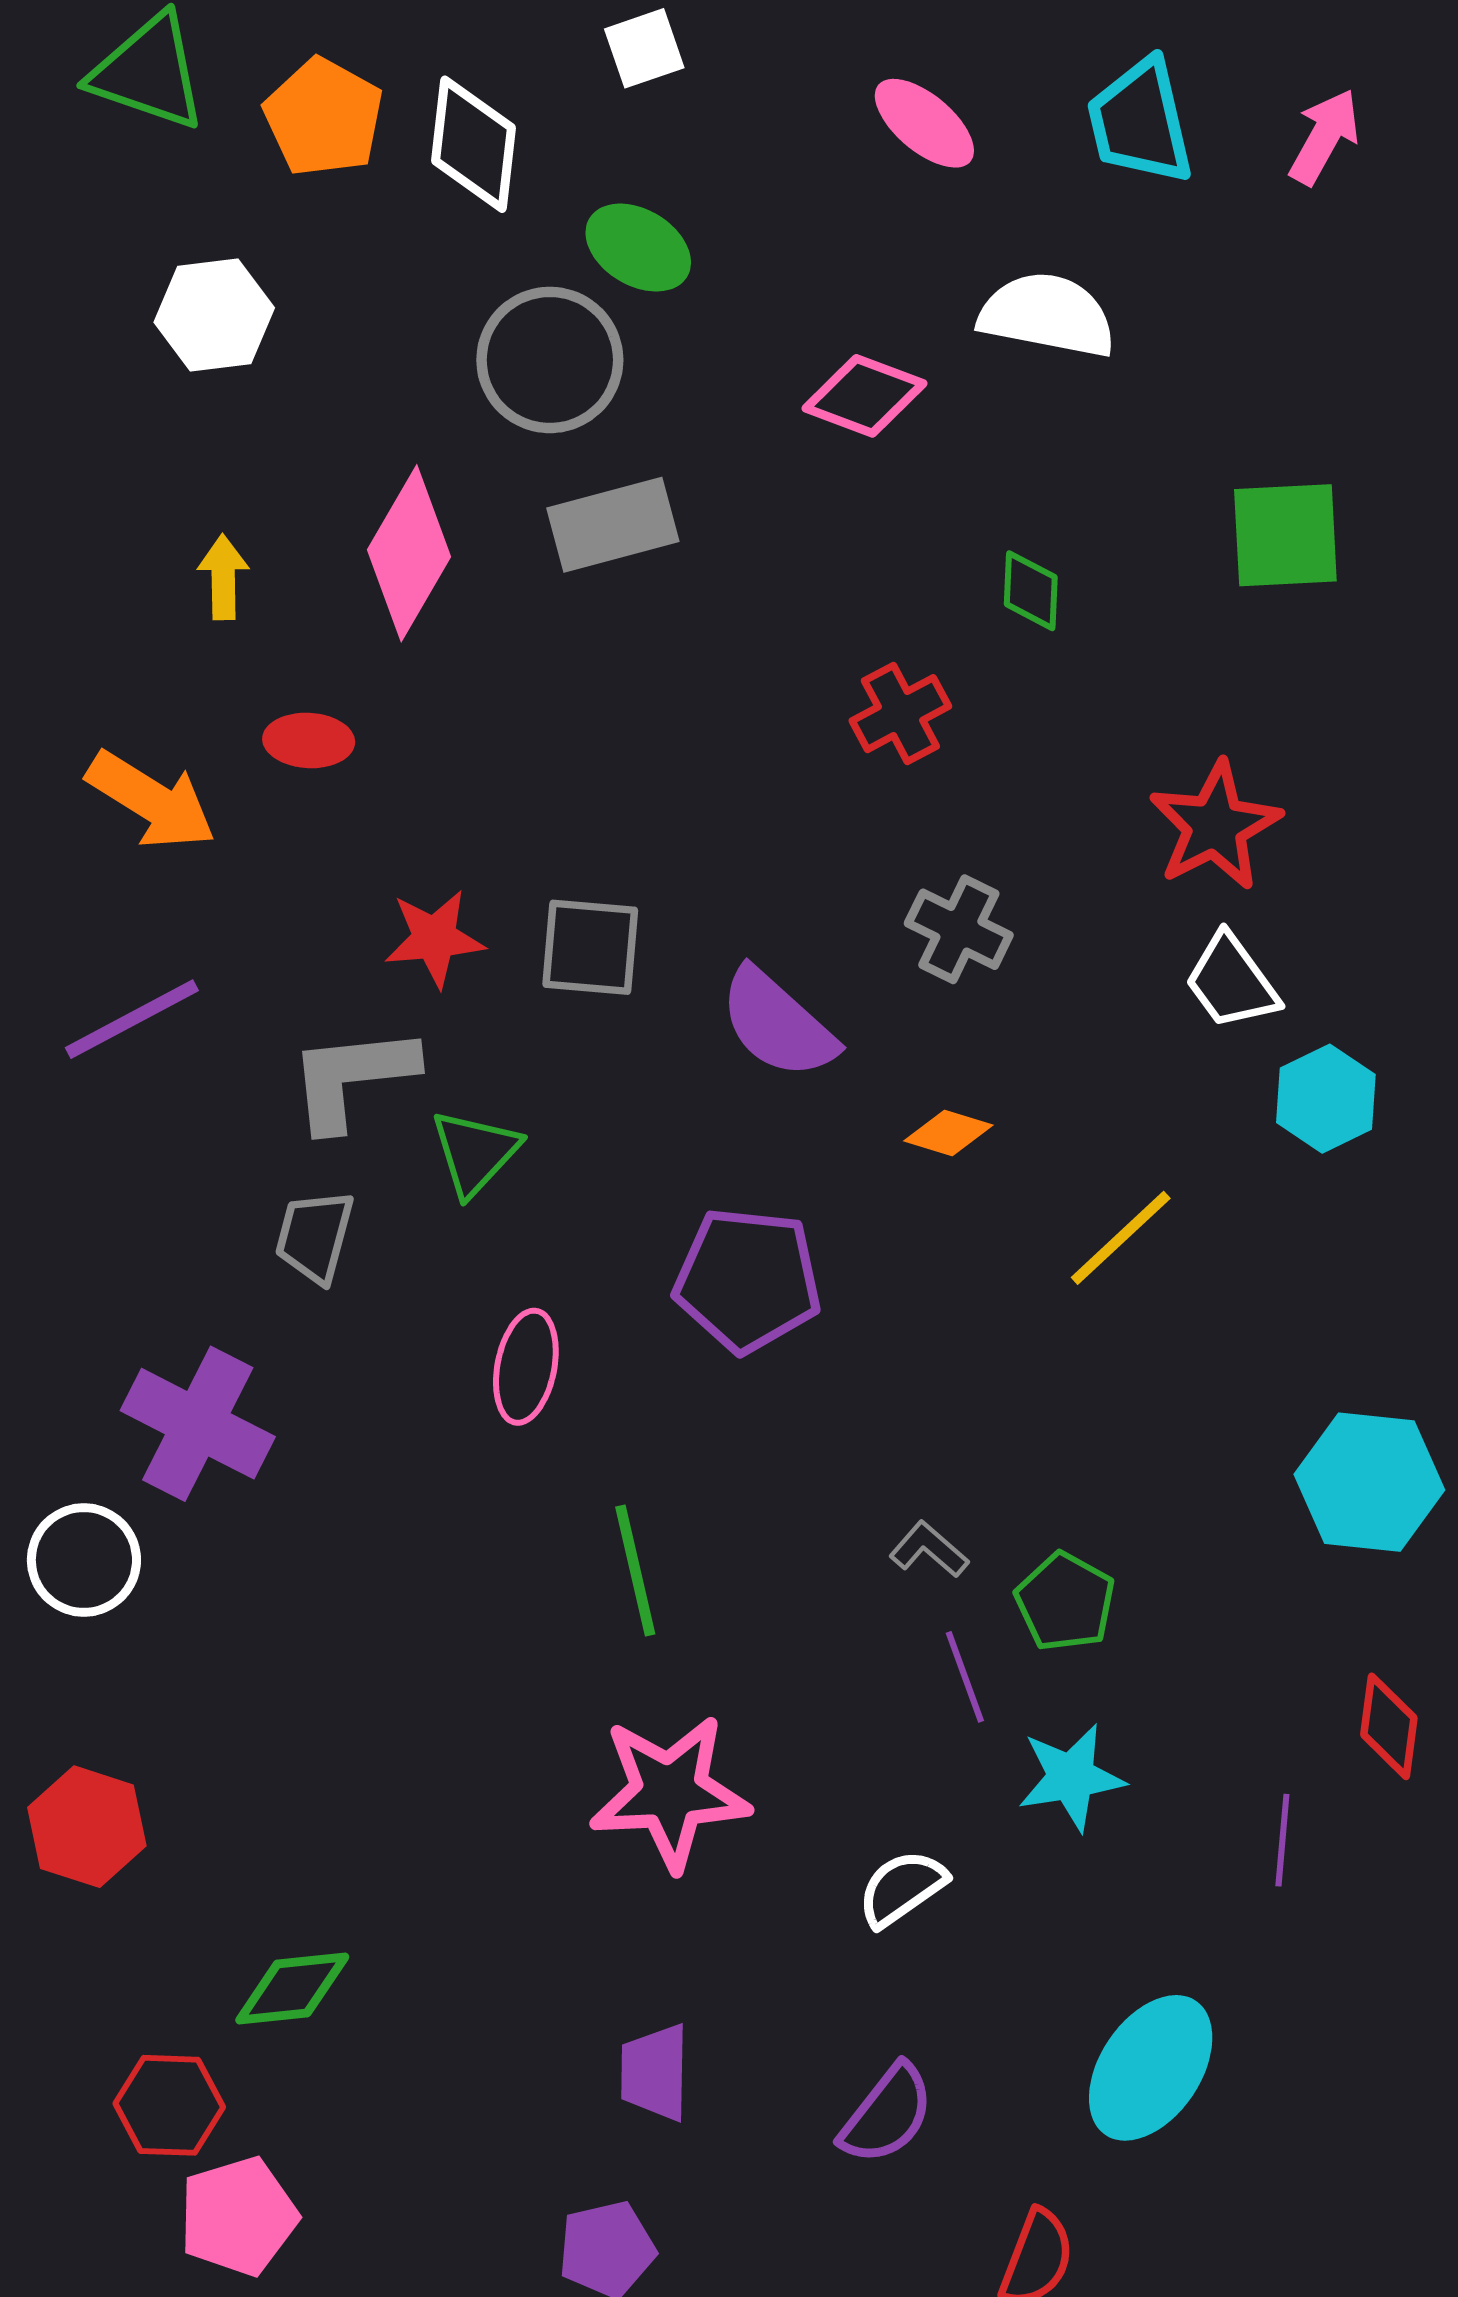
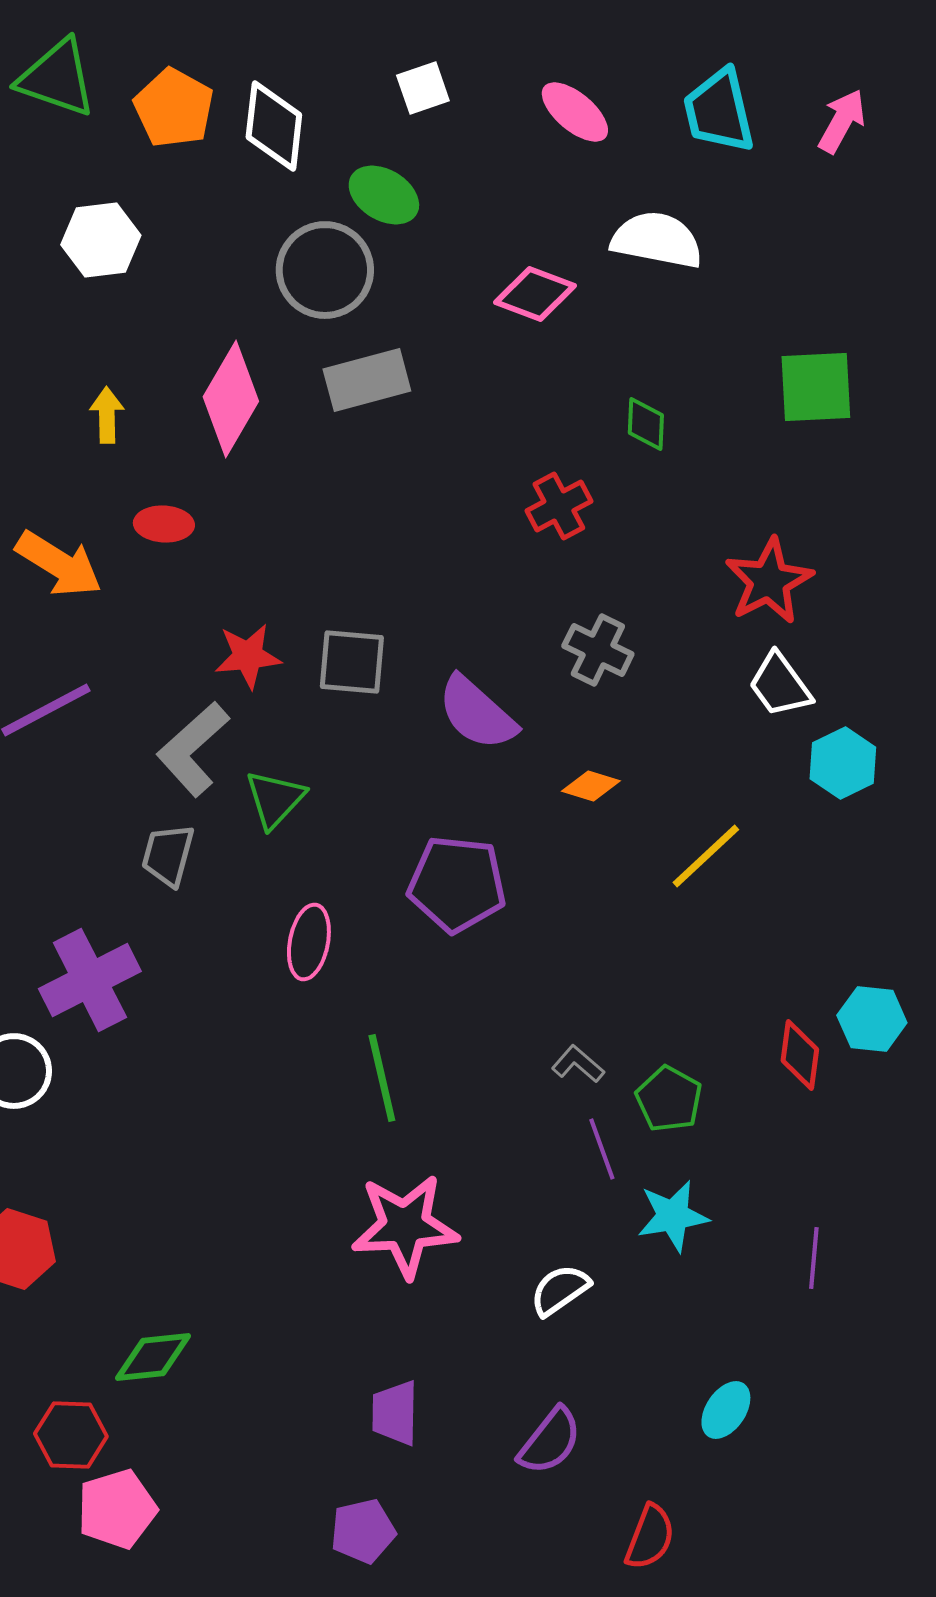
white square: (644, 48) -> (423, 88), moved
gray L-shape: (352, 1078) -> (193, 749), turned -36
purple cross: (198, 1424) -> (90, 980), turned 36
cyan hexagon: (1369, 1482) -> (872, 1019), size x0.7
red diamond: (1389, 1726) -> (800, 1055), moved
cyan ellipse: (1151, 2068) -> (726, 1410), size x0.6

